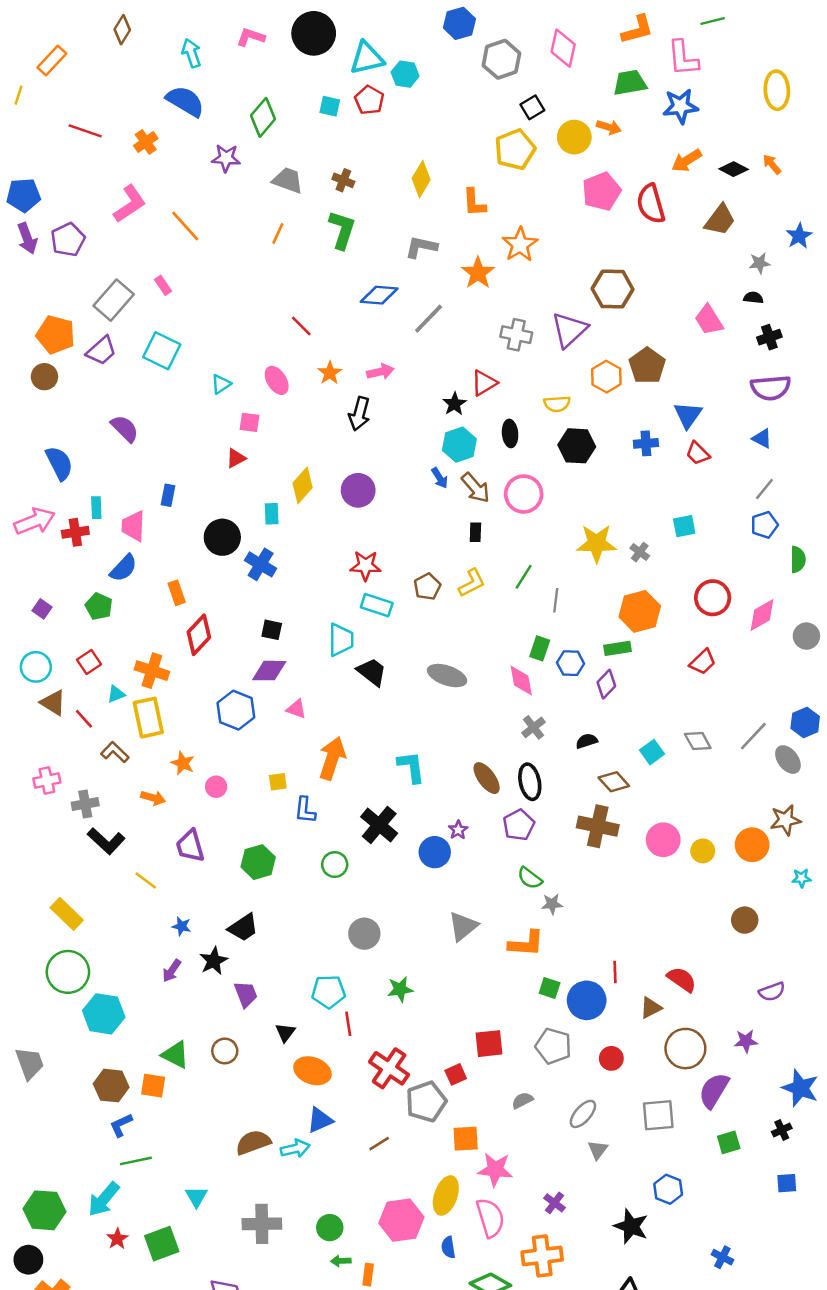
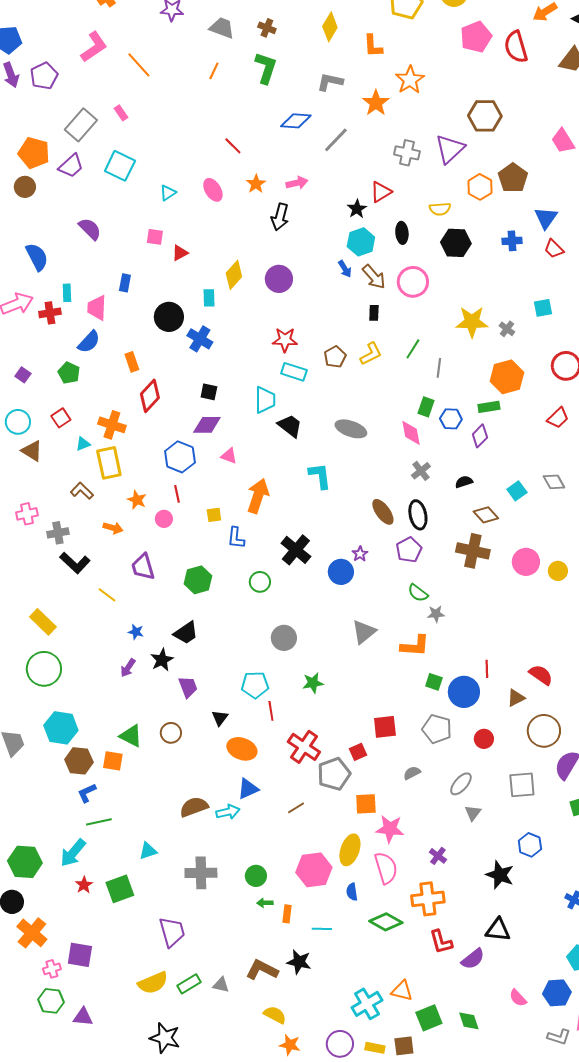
pink square: (249, 422) -> (155, 237), moved
red line: (84, 719) -> (177, 494), moved, turned 30
cyan L-shape: (411, 767) -> (320, 476), moved
cyan hexagon: (104, 1014) -> (61, 728), moved
cyan triangle: (196, 1197) -> (148, 851), turned 42

